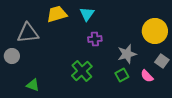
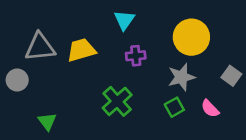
yellow trapezoid: (57, 14) -> (81, 50), moved
yellow circle: (155, 31) -> (191, 37), moved
gray square: (162, 61) -> (231, 76), moved
green triangle: (33, 85) -> (47, 121), turned 32

